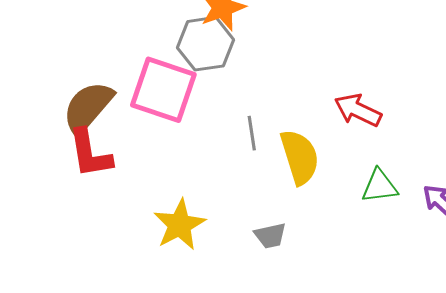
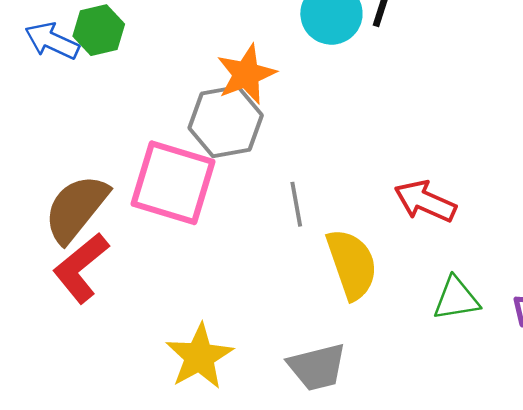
gray line: (252, 133) -> (296, 204), moved
red L-shape: (90, 153) -> (81, 268), turned 62
gray trapezoid: (270, 236) -> (317, 367), size x1.4

